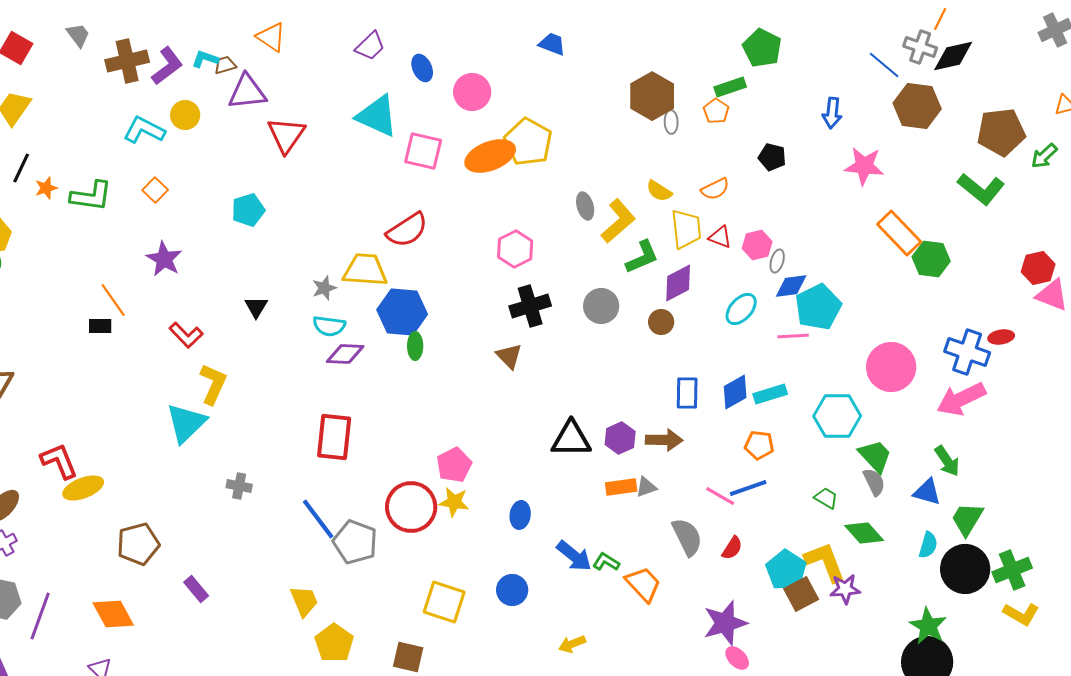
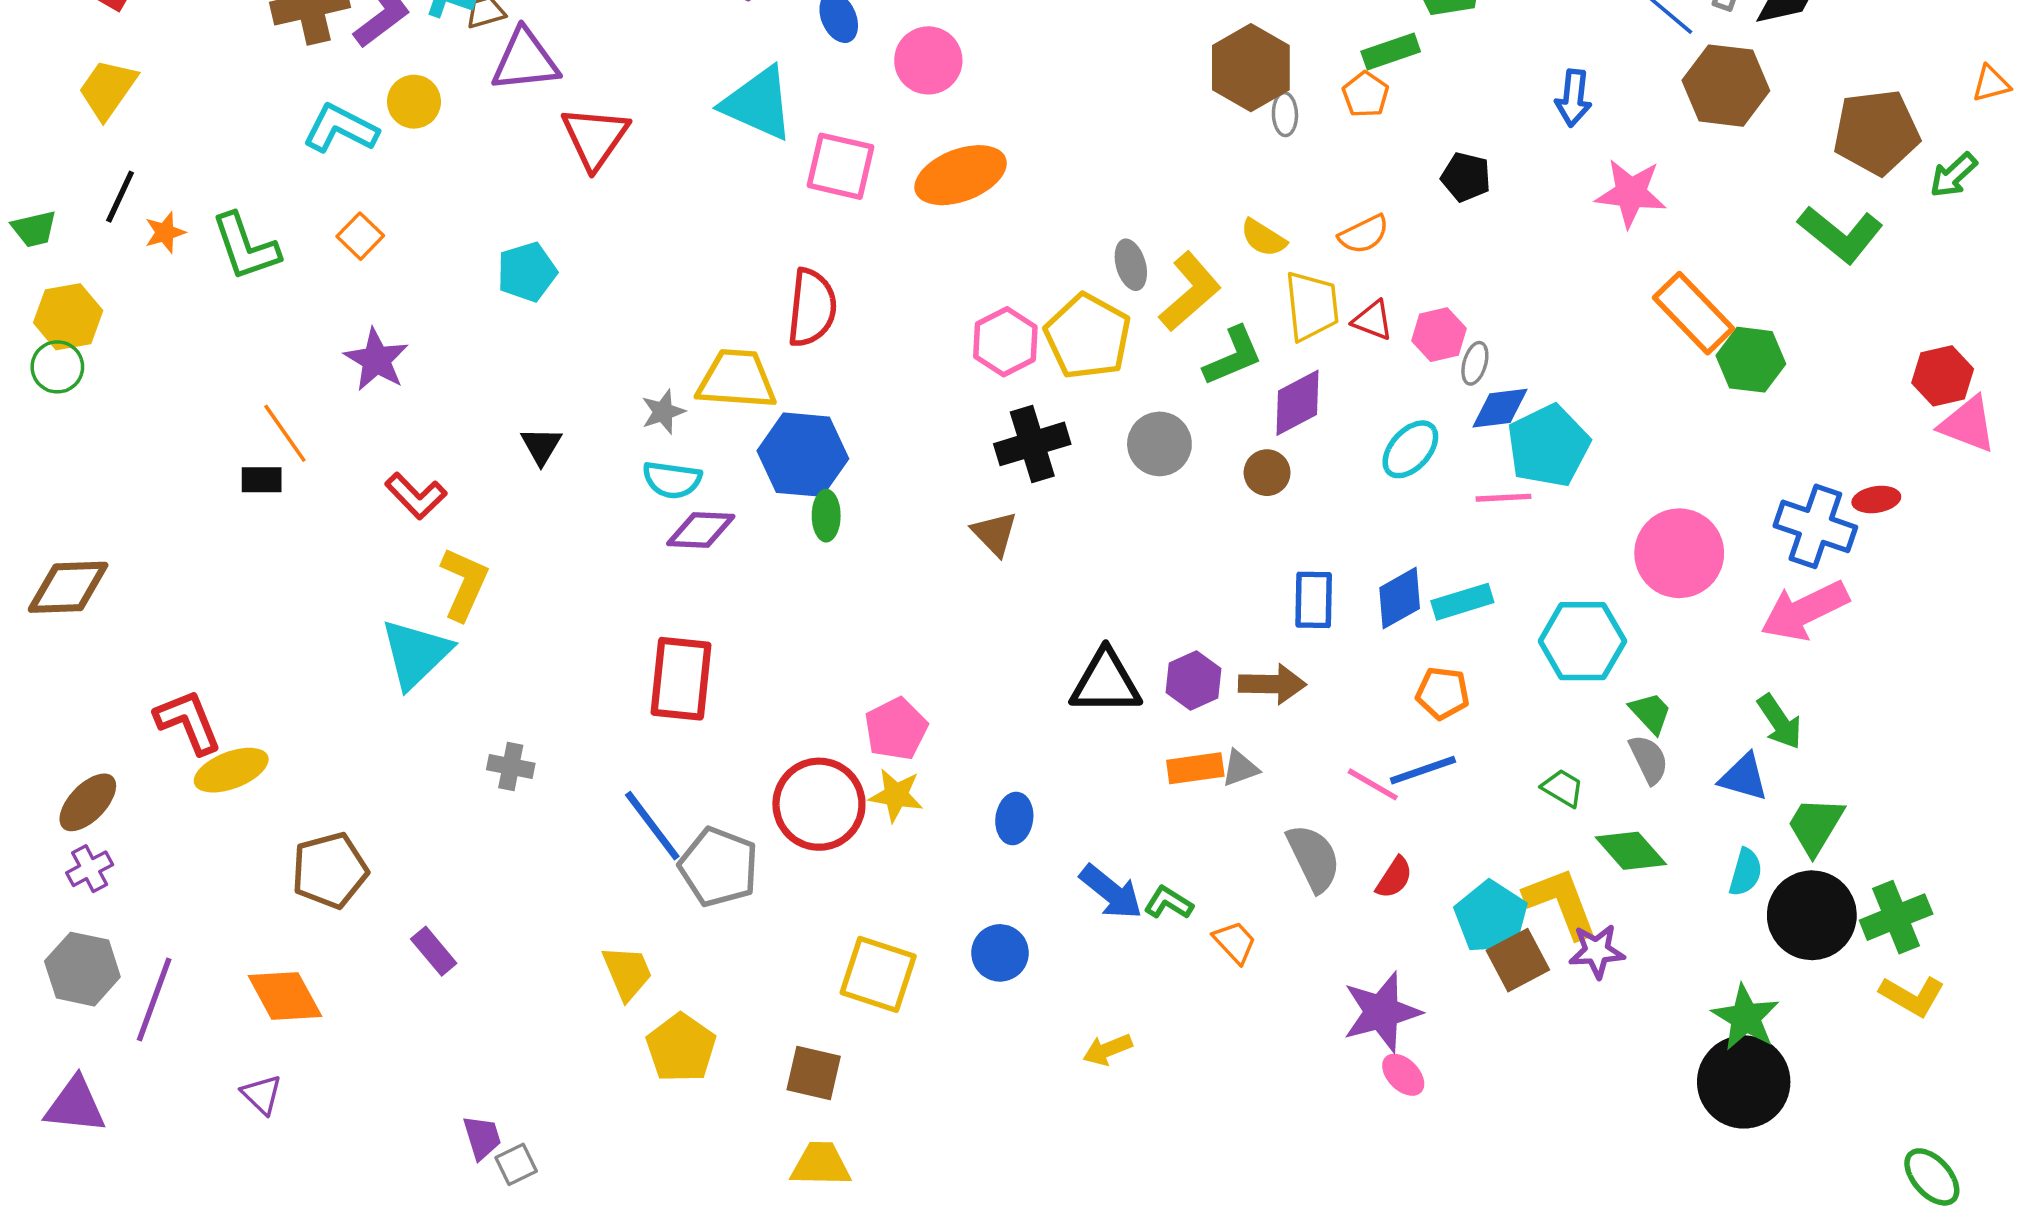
yellow pentagon: (528, 142) -> (1088, 336), moved
green L-shape: (91, 196) -> (246, 247), turned 63
red semicircle: (407, 230) -> (812, 308), turned -51
green trapezoid: (875, 456) -> (1651, 713), size x0.7
orange trapezoid: (643, 584) -> (1235, 942), size x0.7

